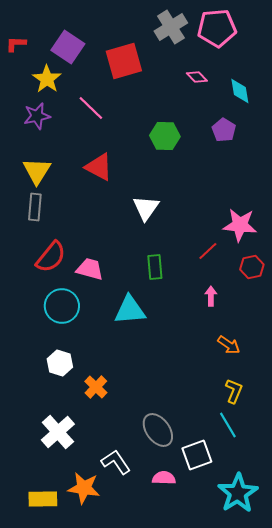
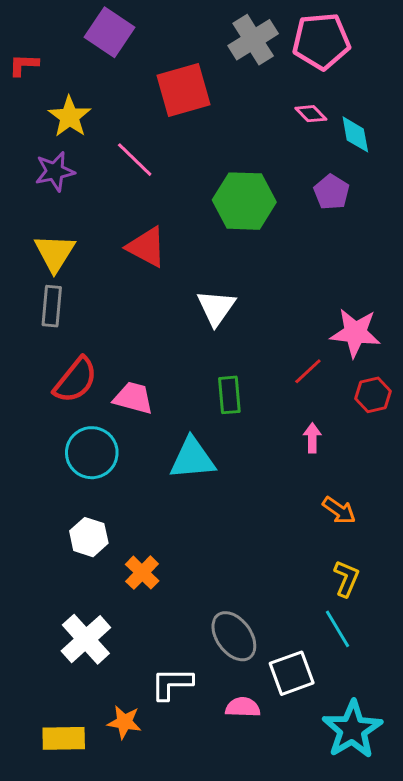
purple square: (68, 47) -> (110, 32), moved
pink diamond: (197, 77) -> (311, 114), moved
green hexagon: (165, 136) -> (244, 201), size x1.4
white L-shape: (116, 462) -> (172, 684), turned -56
orange star: (84, 488) -> (124, 722), size x0.7

